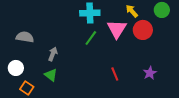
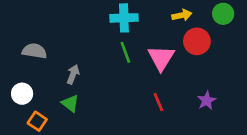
yellow arrow: (132, 11) -> (182, 15), turned 120
pink triangle: (117, 29) -> (161, 58), moved
green line: (91, 38) -> (125, 52), turned -56

